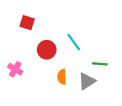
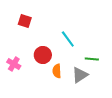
red circle: (47, 50) -> (43, 55), moved

